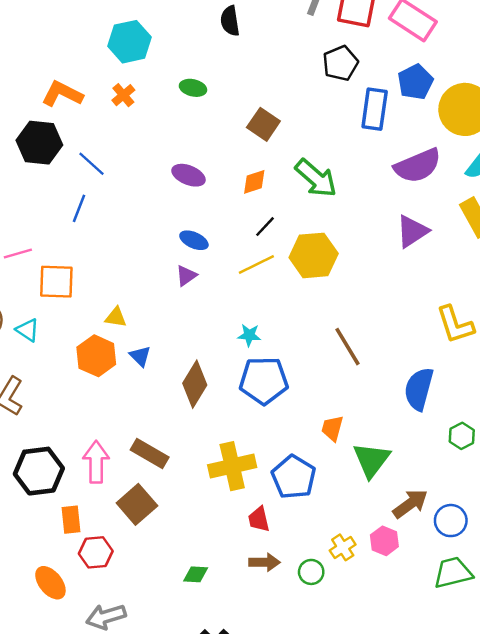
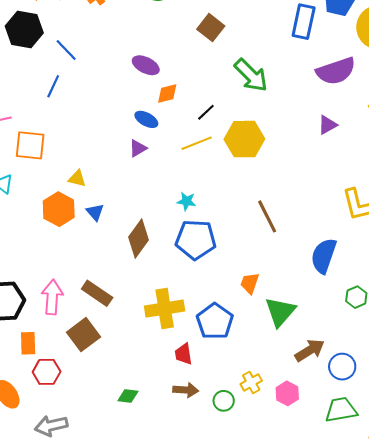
orange diamond: (254, 182) -> (167, 94), moved
purple triangle: (412, 231) -> (327, 125), size x0.7
pink hexagon: (384, 541) -> (287, 393), moved

